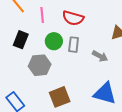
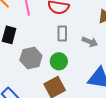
green circle: (54, 41) -> (59, 61), moved

